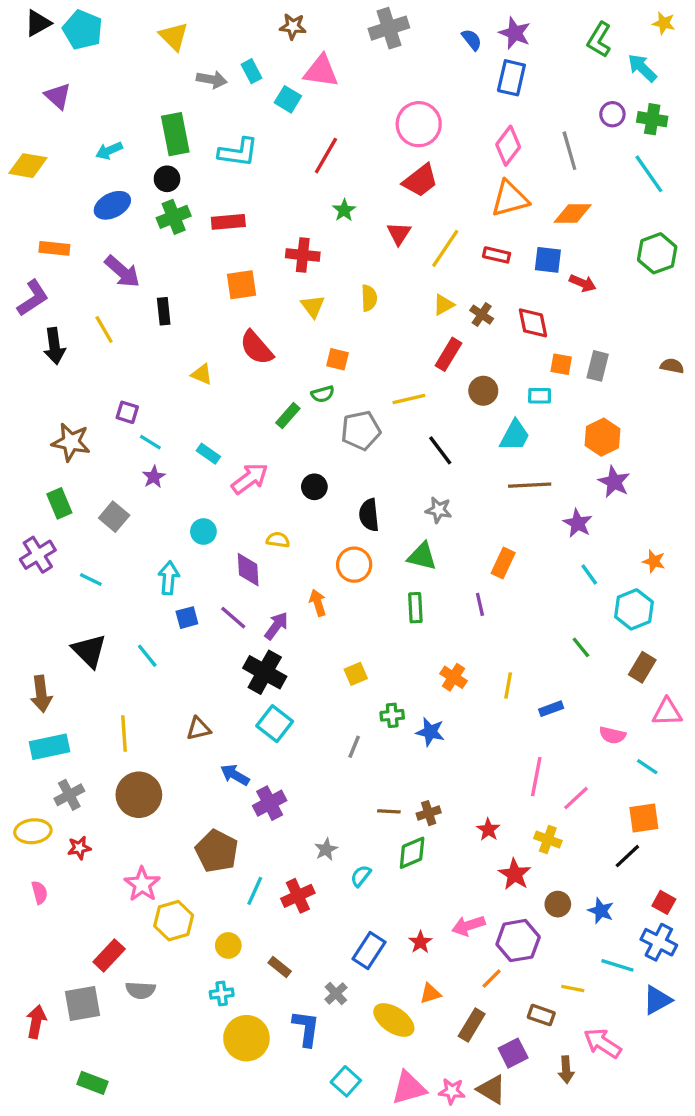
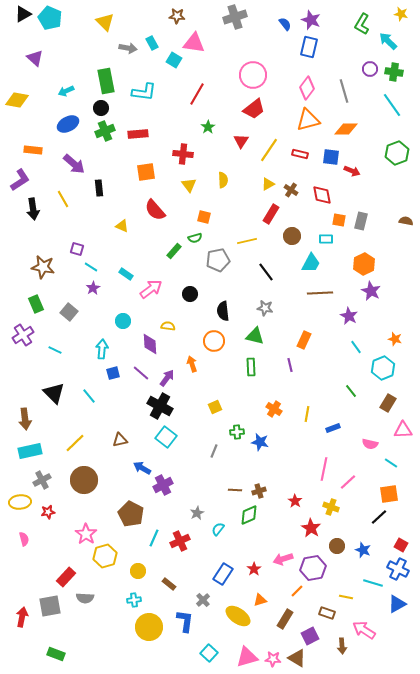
yellow line: (124, 734) -> (75, 443), turned 50

